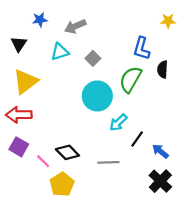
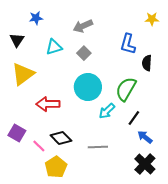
gray arrow: (75, 26) -> (83, 26), moved
green semicircle: (130, 79) -> (126, 89), moved
red arrow: (19, 115) -> (48, 104), moved
black line: (137, 139) -> (134, 118), moved

